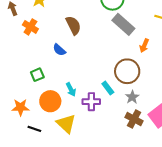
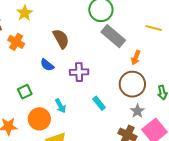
brown circle: (127, 71) -> (132, 84), moved
gray star: (132, 97) -> (137, 111), moved
purple cross: (91, 102) -> (79, 72), moved

